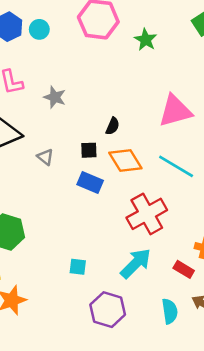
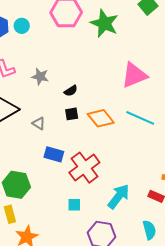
green star: (146, 40) -> (104, 23), size x1.6
black semicircle: (113, 126) -> (71, 91), moved, turned 40
blue rectangle: (90, 182) -> (54, 154), moved
red cross: (147, 214) -> (84, 168), moved

